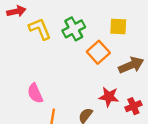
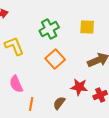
yellow L-shape: (40, 29) -> (14, 46), moved
orange square: (98, 52) -> (55, 59), moved

